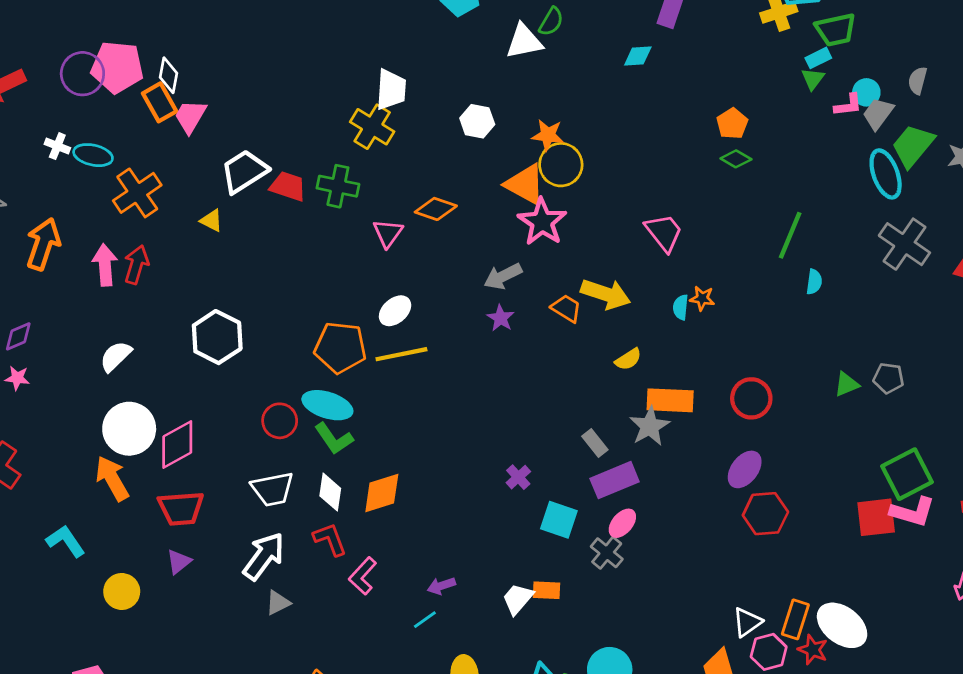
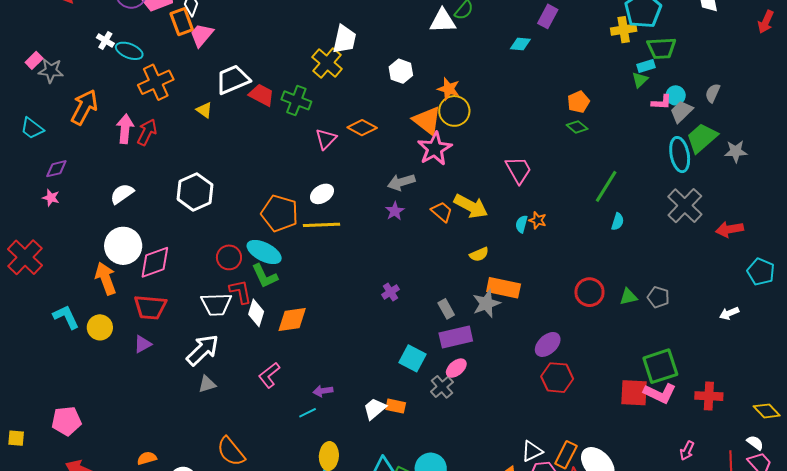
red circle: (751, 398) -> (589, 292), moved
purple cross: (518, 477) -> (390, 292), moved
red L-shape: (330, 539) -> (240, 292), moved
yellow circle: (122, 591) -> (100, 327), moved

